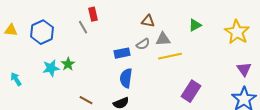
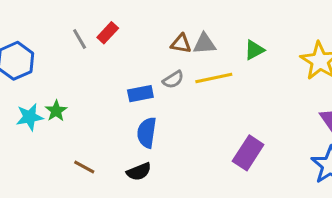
red rectangle: (93, 14) -> (108, 33), moved, turned 56
gray line: (83, 27) -> (80, 39), moved
gray triangle: (163, 39) -> (204, 44), moved
yellow line: (170, 56) -> (214, 78), moved

